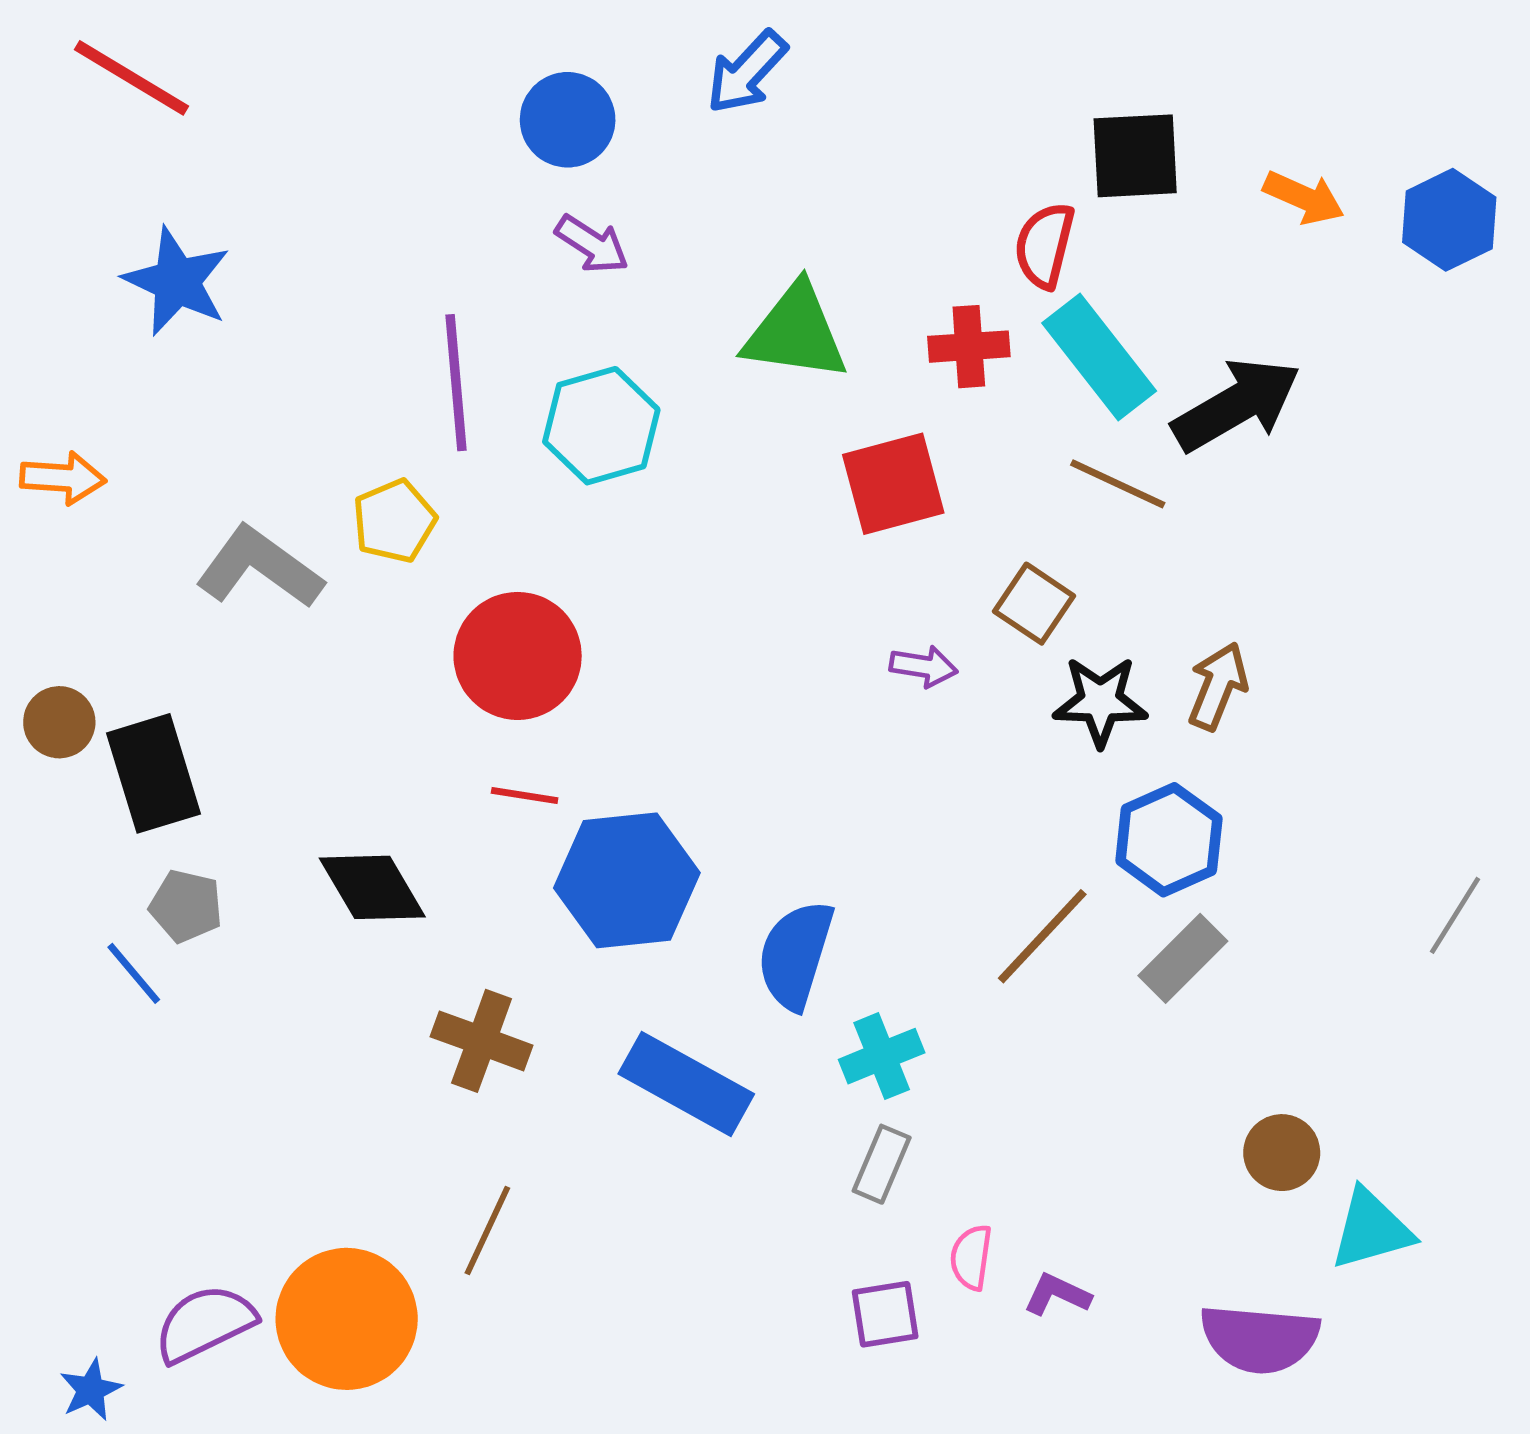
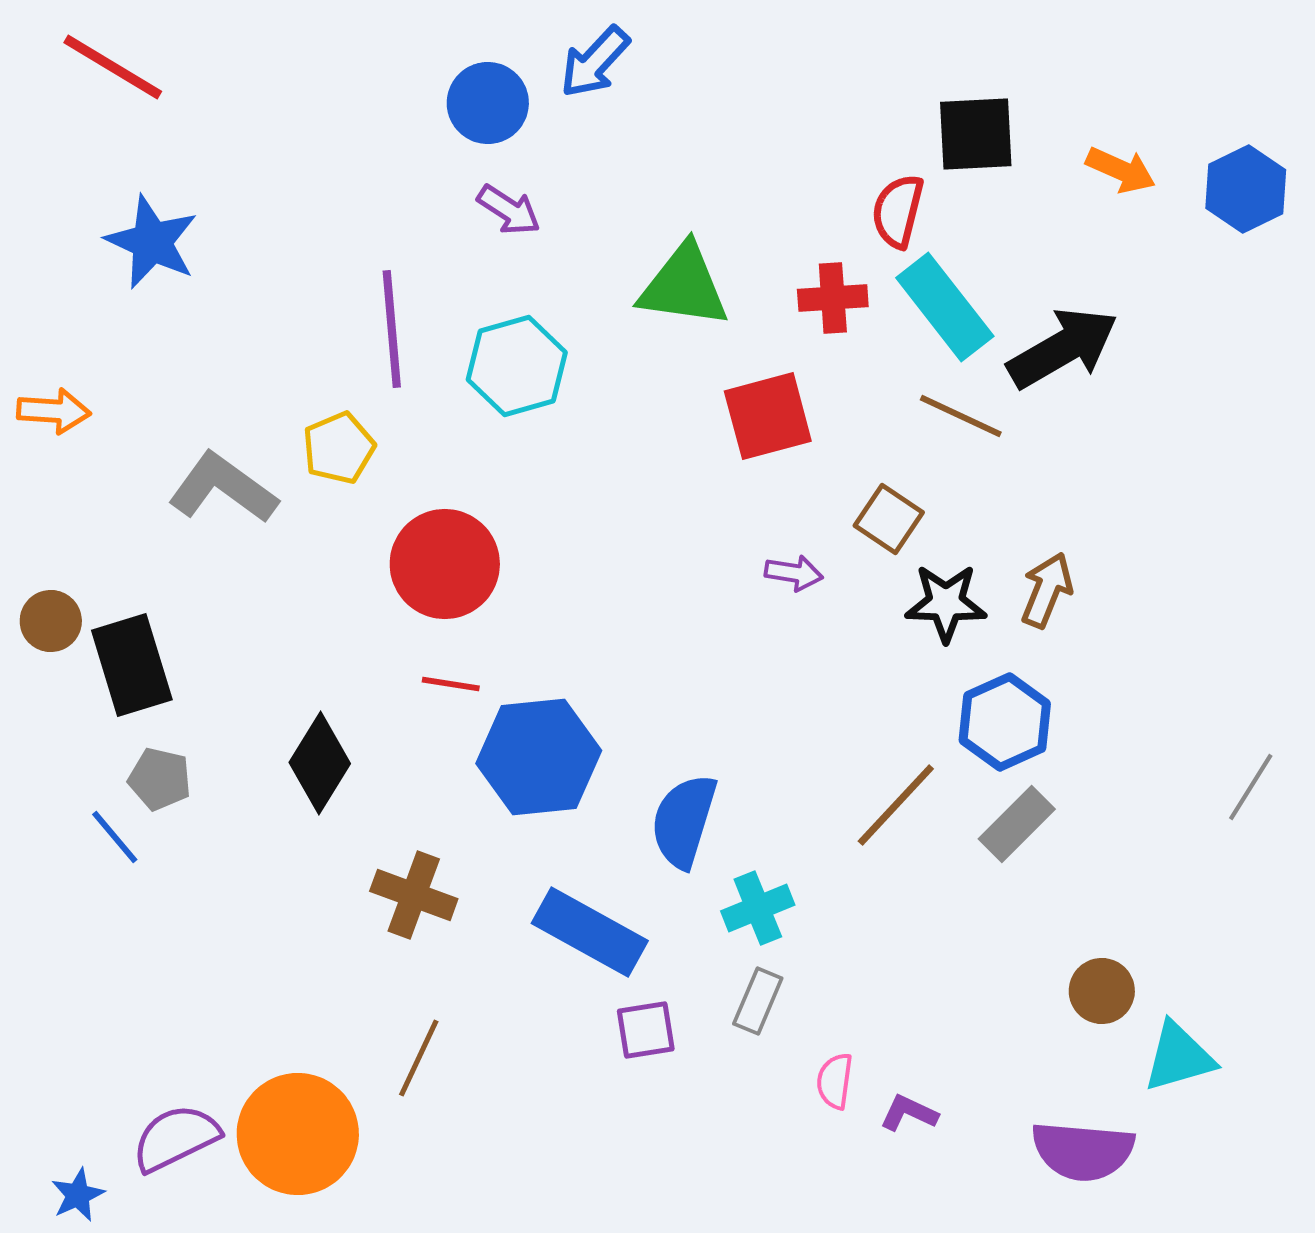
blue arrow: (747, 72) -> (595, 62), moved
black diamond: (372, 887) -> (320, 763), turned 62
purple square: (885, 1314) -> (646, 1030), moved

